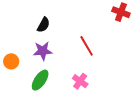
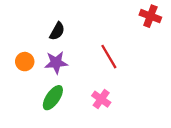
orange circle: (11, 61) -> (25, 62), moved

